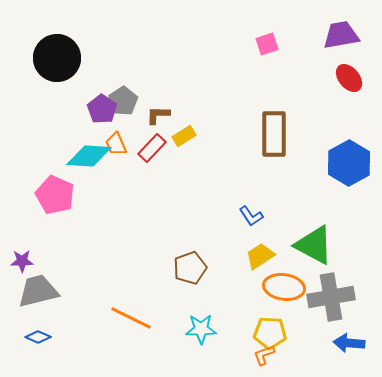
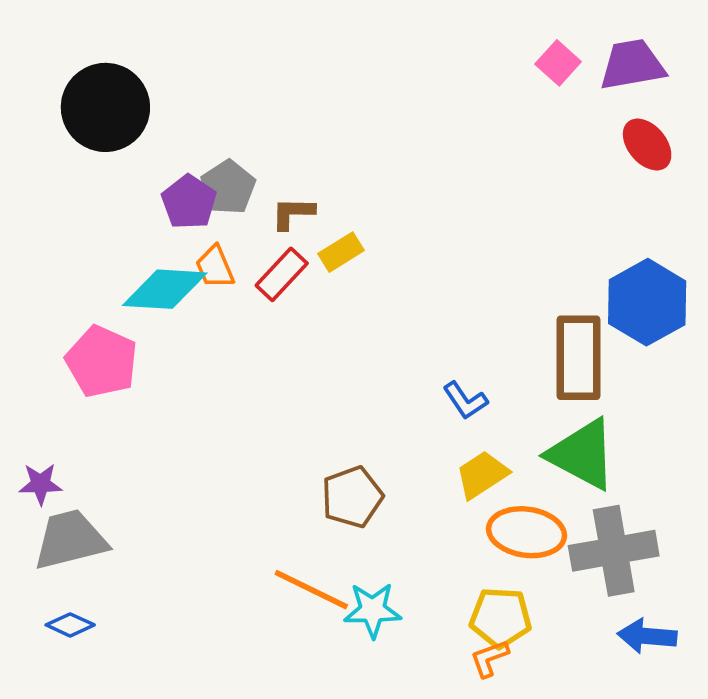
pink square: (267, 44) -> (558, 63), moved, turned -30
brown rectangle: (274, 134) -> (578, 358), moved
orange line: (131, 318) -> (311, 590), moved

